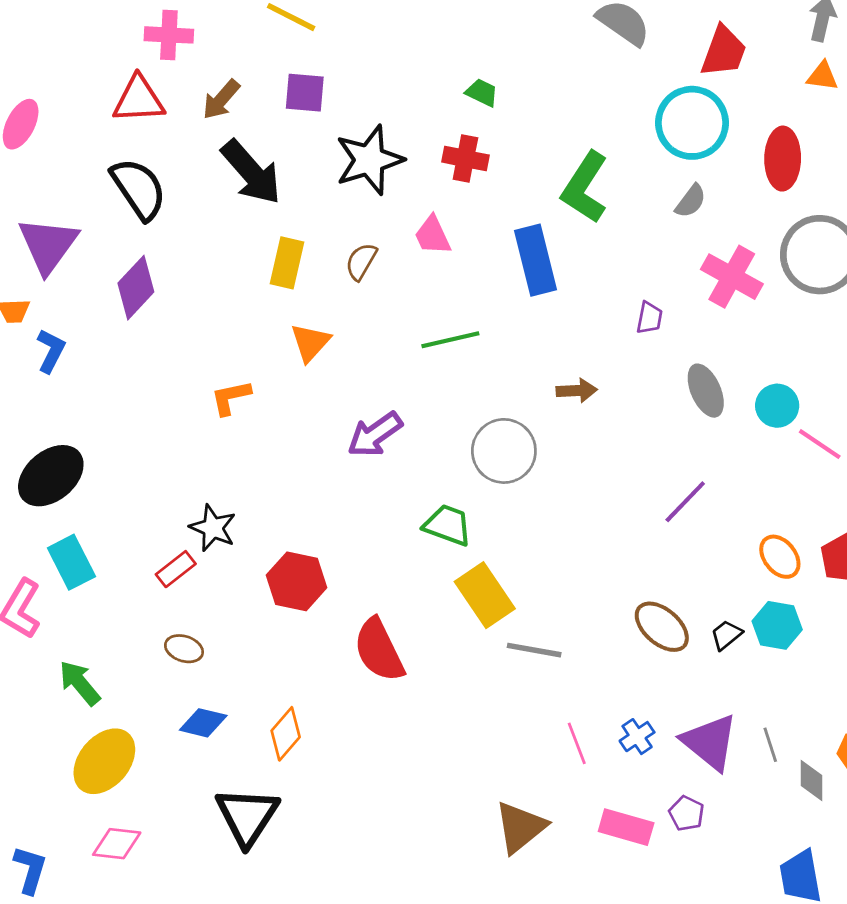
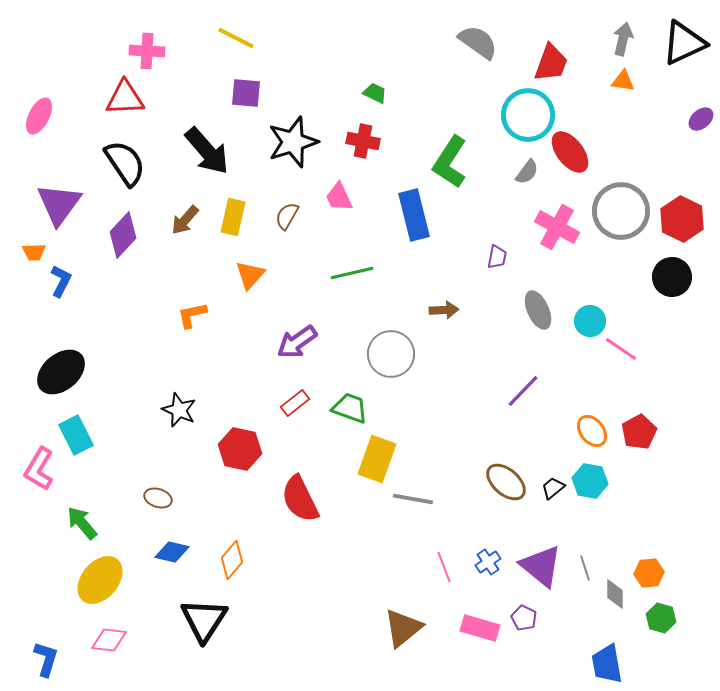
brown arrow: (221, 99) -> (185, 220), moved
red ellipse: (783, 159) -> (570, 152), moved, turned -39
red rectangle: (176, 569) -> (295, 403), moved
yellow rectangle: (485, 595) -> (377, 459), turned 54

